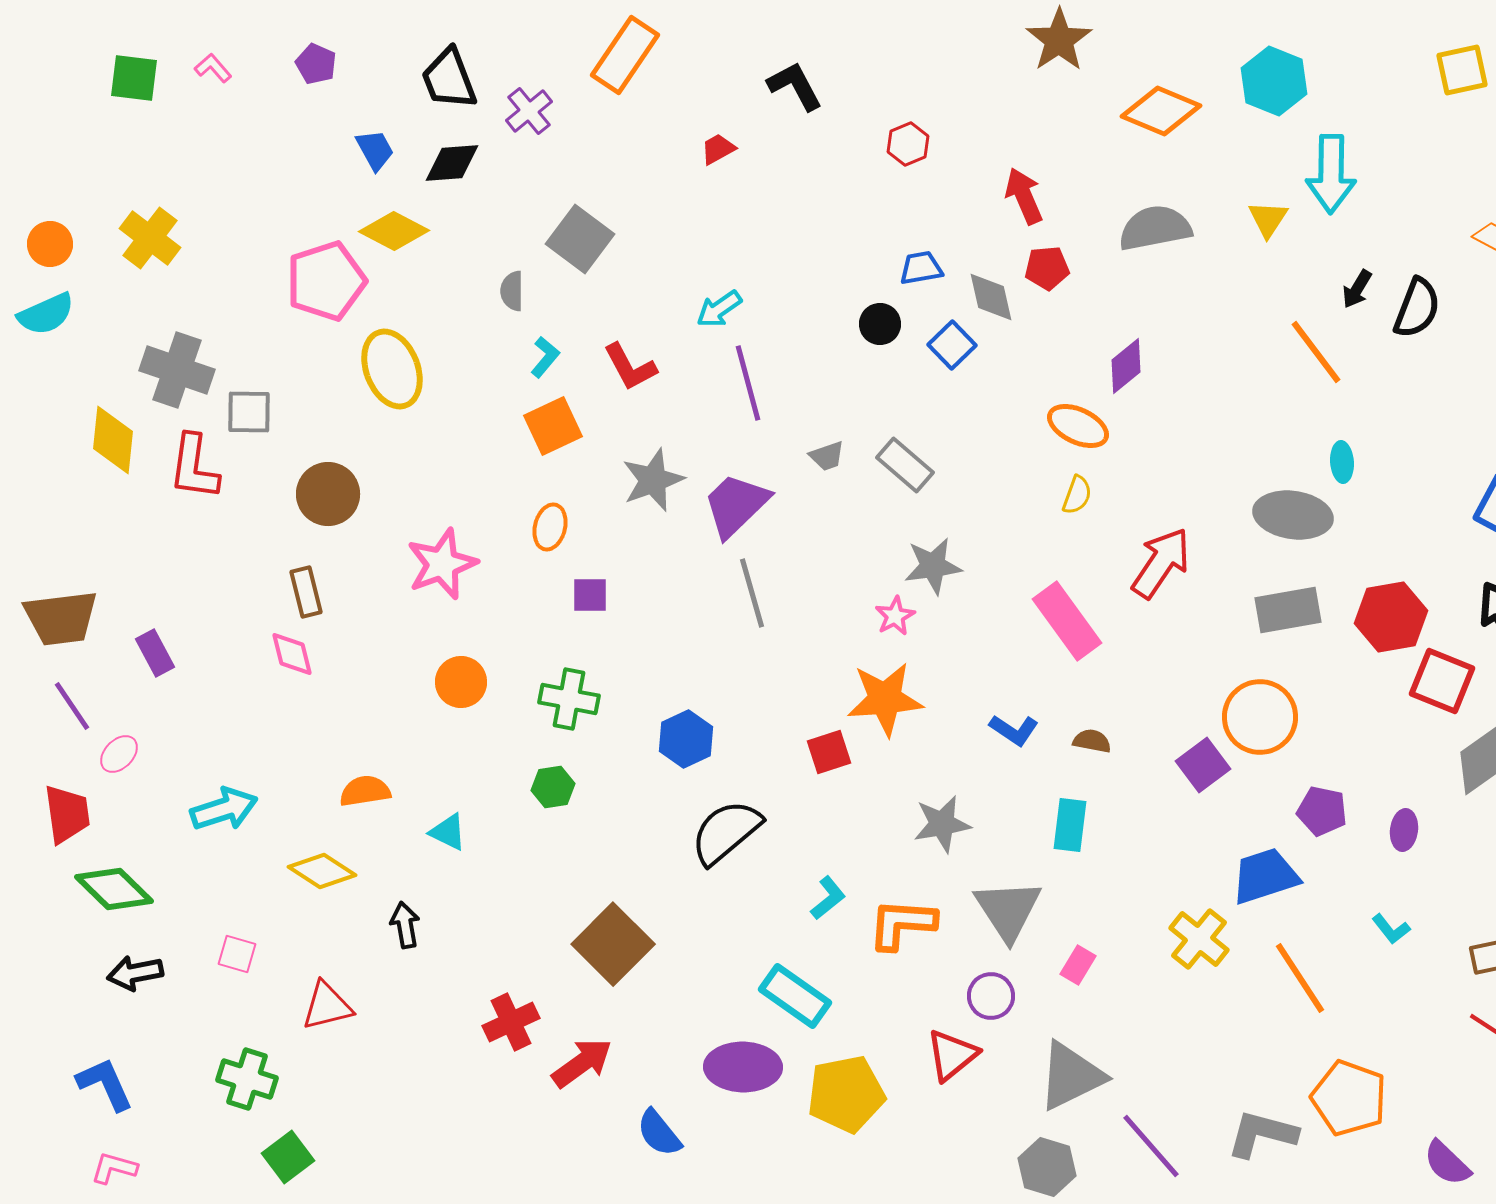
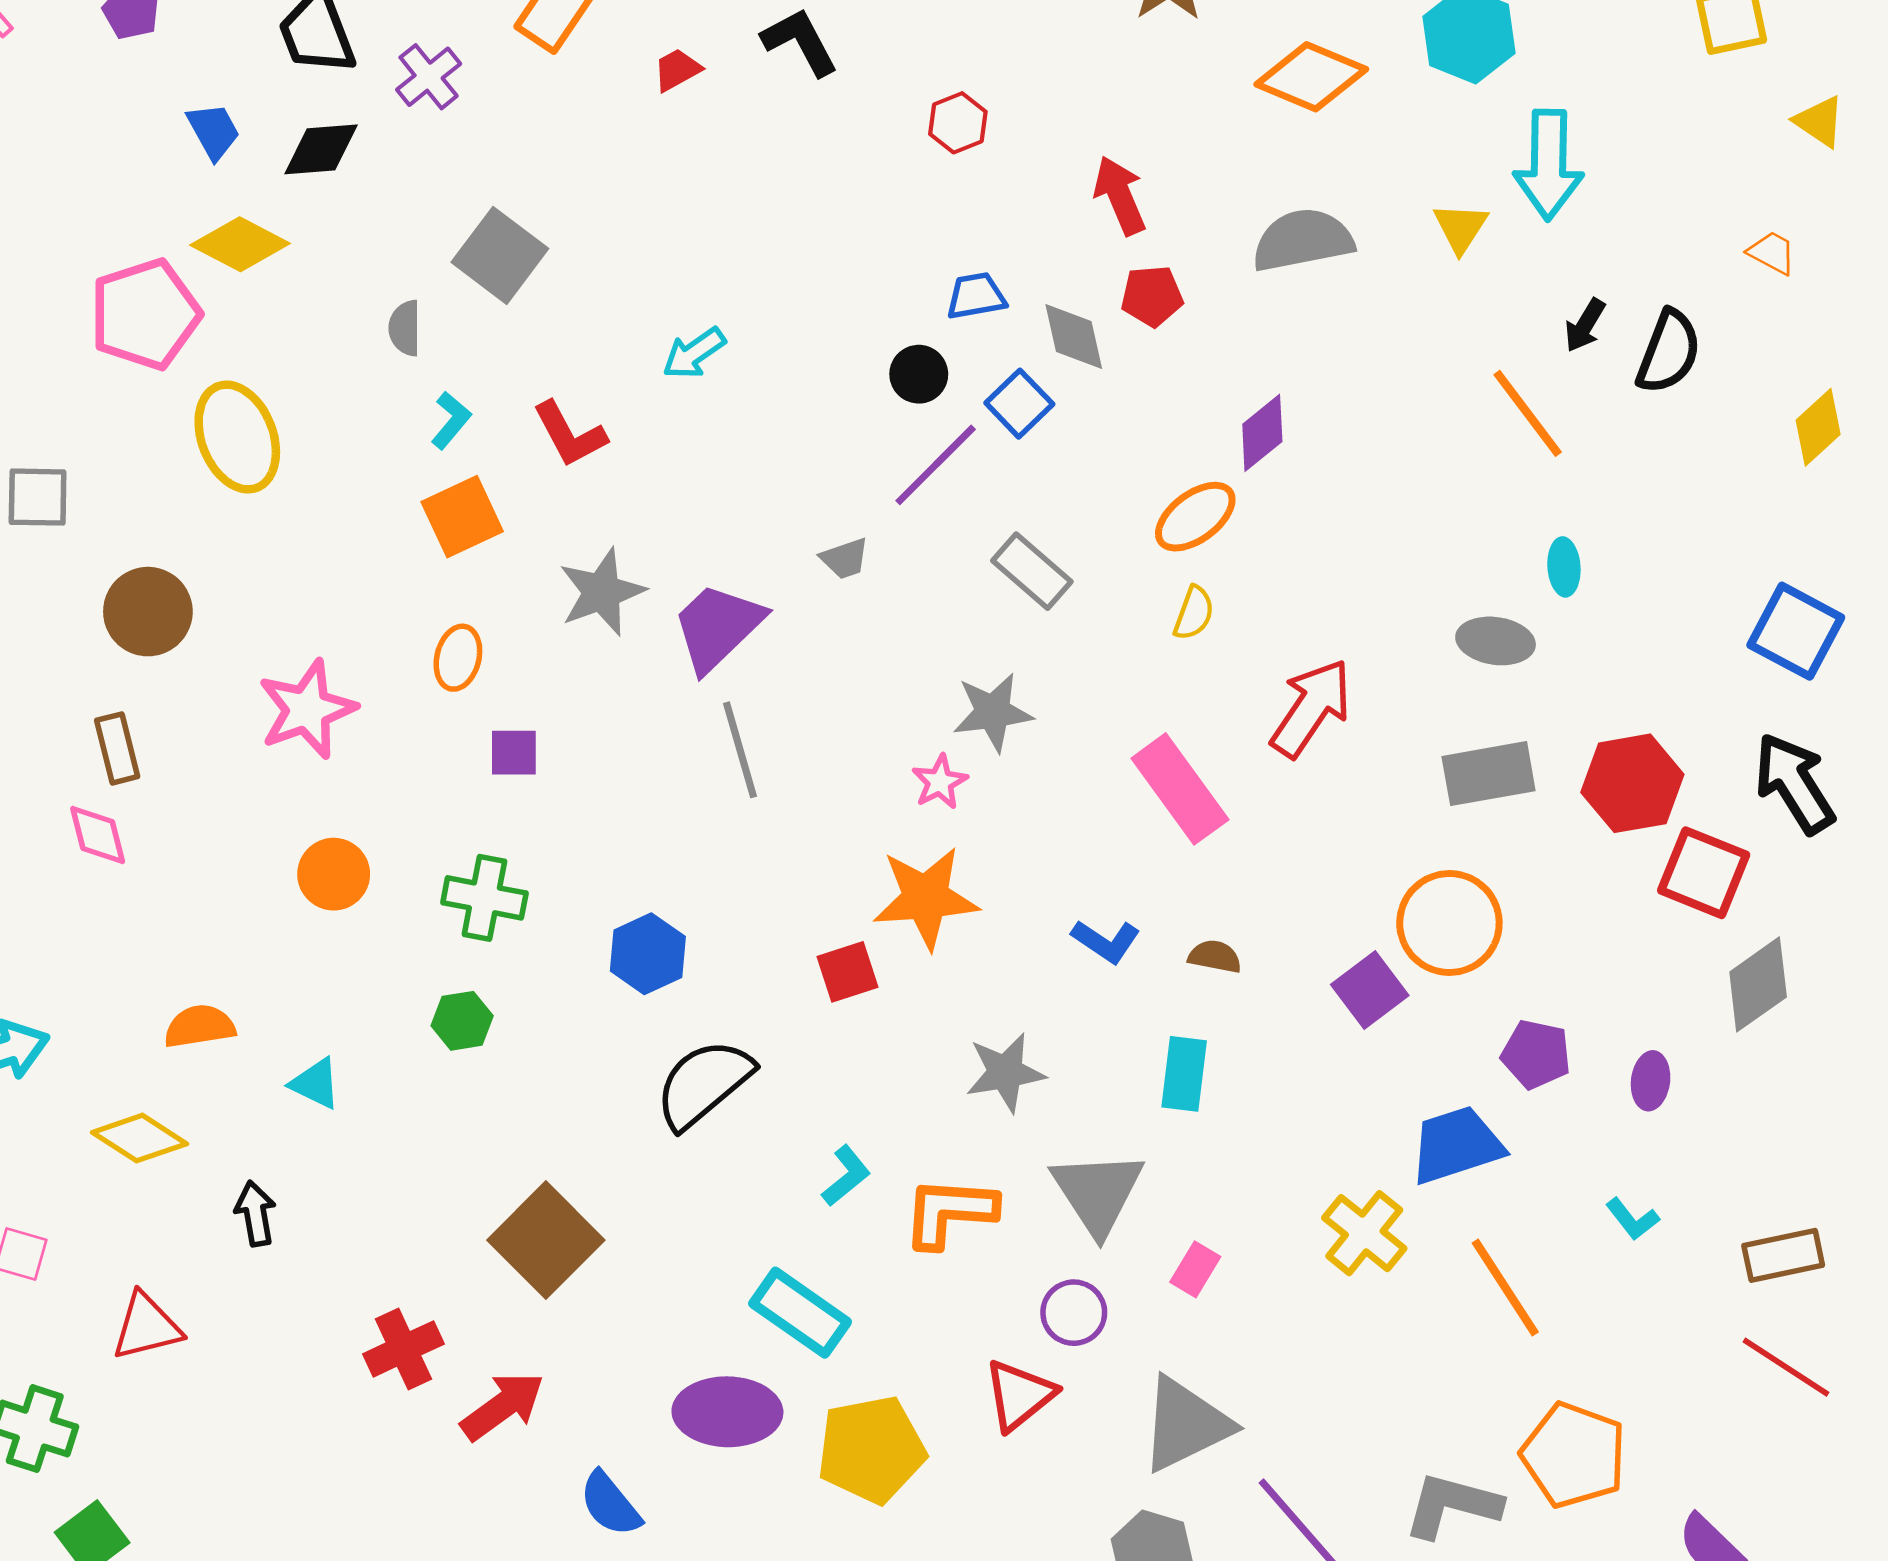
red trapezoid: (718, 149) -> (677, 70), moved
purple line: (748, 383) -> (936, 465), moved, turned 60
orange ellipse: (1078, 426) -> (1195, 517), turned -62
gray rectangle: (905, 465) -> (1032, 571), moved
gray ellipse: (1293, 515) -> (1496, 641), size x0.7

